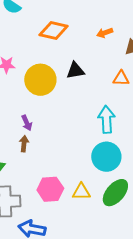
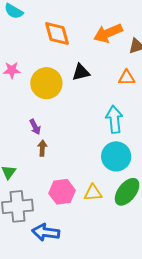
orange diamond: (54, 31) -> (57, 34), turned 64
orange arrow: (105, 33) -> (108, 33), size x1.8
brown arrow: (24, 144) -> (42, 148), moved

